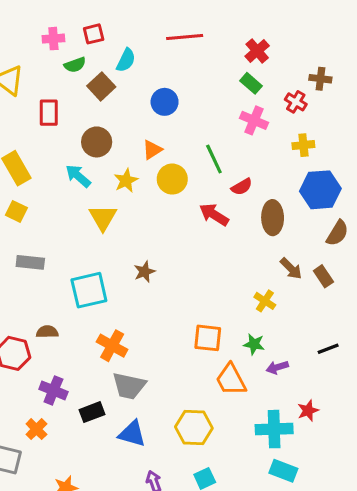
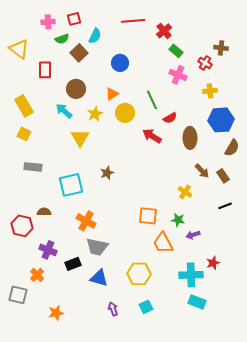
red cross: (257, 51) -> (164, 31), moved
black line: (328, 349) -> (225, 206), moved

